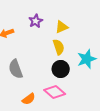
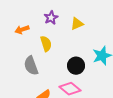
yellow semicircle: (59, 47) -> (46, 44), moved

